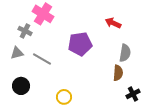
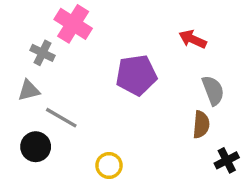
gray semicircle: (125, 53) -> (213, 90), turned -30
gray line: (42, 59) -> (61, 118), moved

